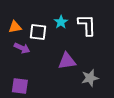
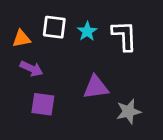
white square: (38, 32) -> (54, 27), moved
purple square: (20, 86) -> (43, 104), moved

